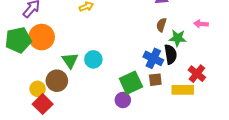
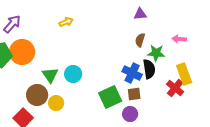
yellow circle: (38, 89) -> (56, 103), moved
yellow rectangle: (183, 90) -> (184, 74), moved, turned 70
purple circle: (123, 100) -> (130, 114), moved

